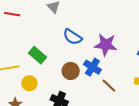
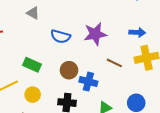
blue cross: (92, 67) -> (88, 82), moved
brown line: (109, 86) -> (114, 63), moved

